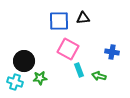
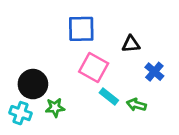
black triangle: (83, 18) -> (131, 44), moved
blue cross: (112, 52) -> (154, 72), turned 32
cyan rectangle: (79, 70) -> (109, 96), turned -32

